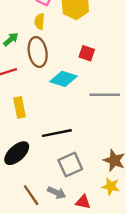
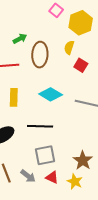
yellow semicircle: (39, 21) -> (69, 47), moved
cyan diamond: (63, 79) -> (51, 94), moved
red triangle: (83, 202) -> (52, 177), moved

